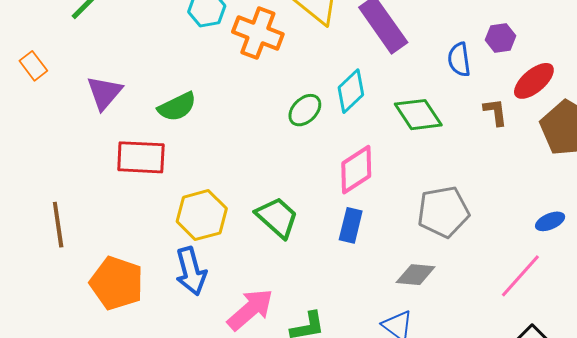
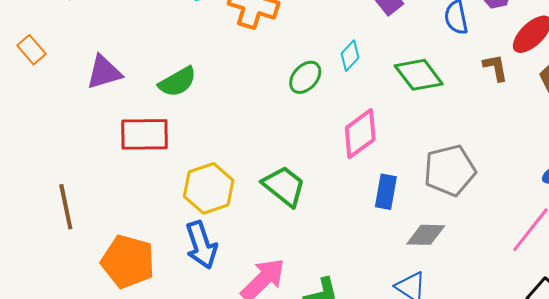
cyan diamond: (351, 91) -> (350, 56), size x0.7
purple triangle: (104, 93) -> (104, 72), turned 36
blue rectangle: (351, 225) -> (386, 192), moved

